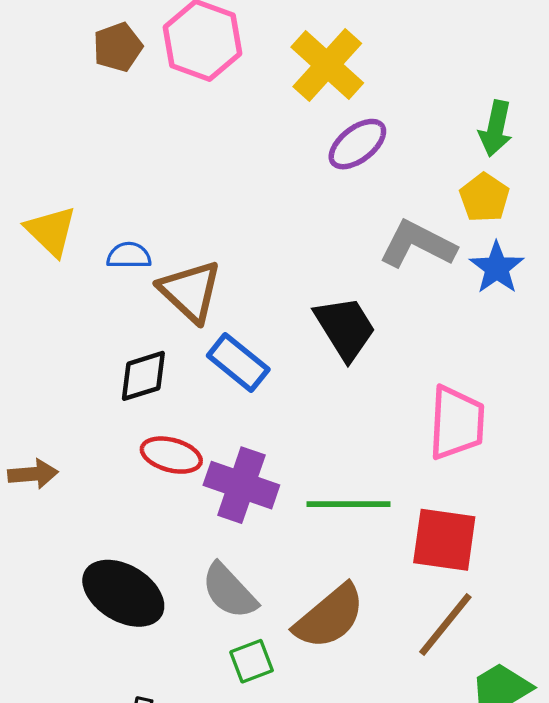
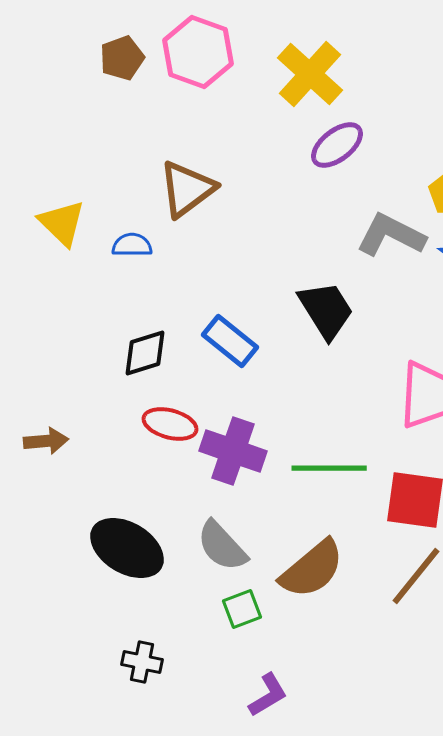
brown triangle: (190, 291) -> (187, 189), moved, turned 40

